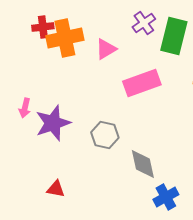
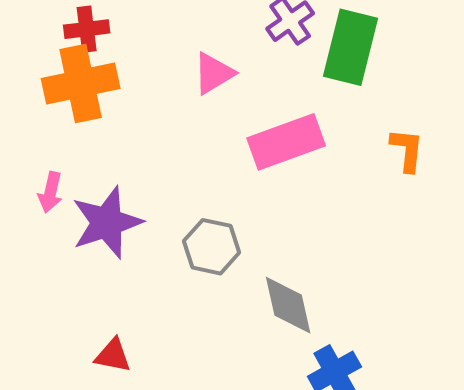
orange cross: (65, 38) -> (81, 84), moved

